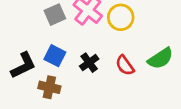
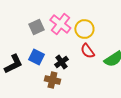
red semicircle: (125, 65) -> (87, 51), moved
brown cross: (49, 87) -> (52, 80), moved

